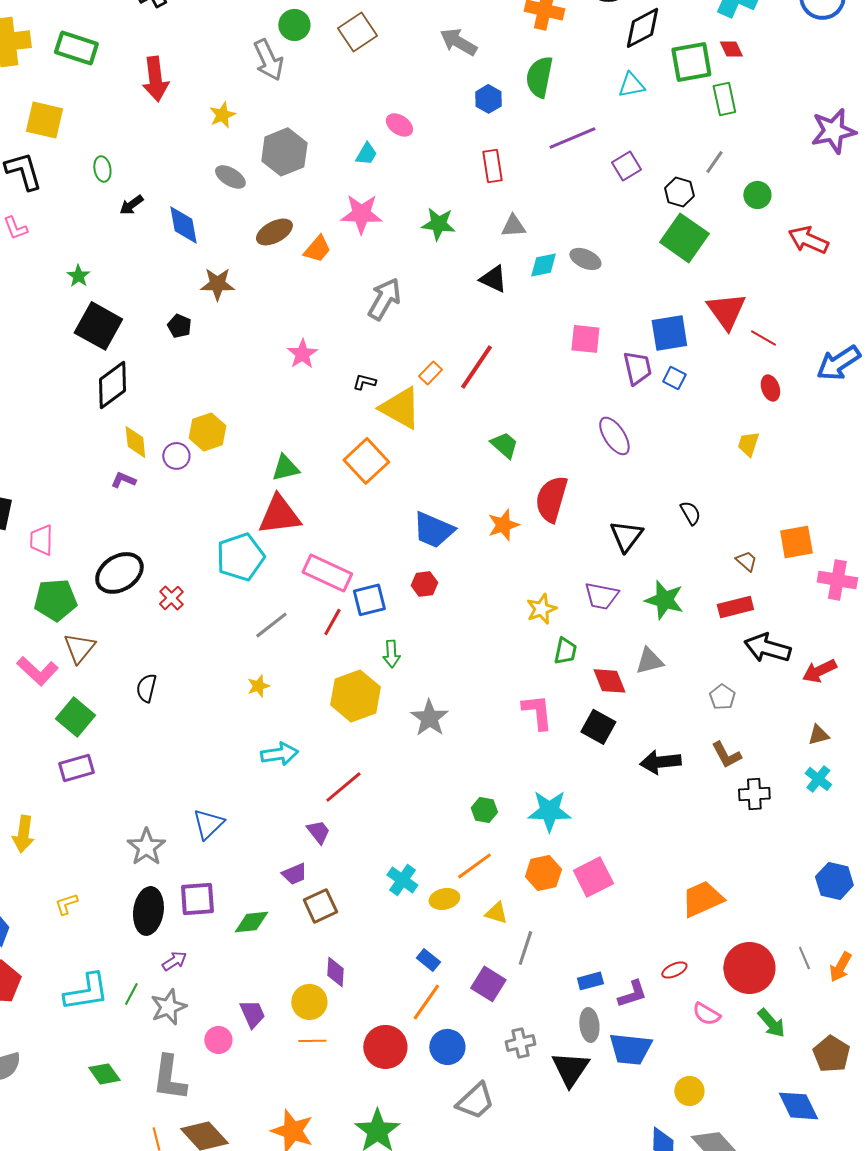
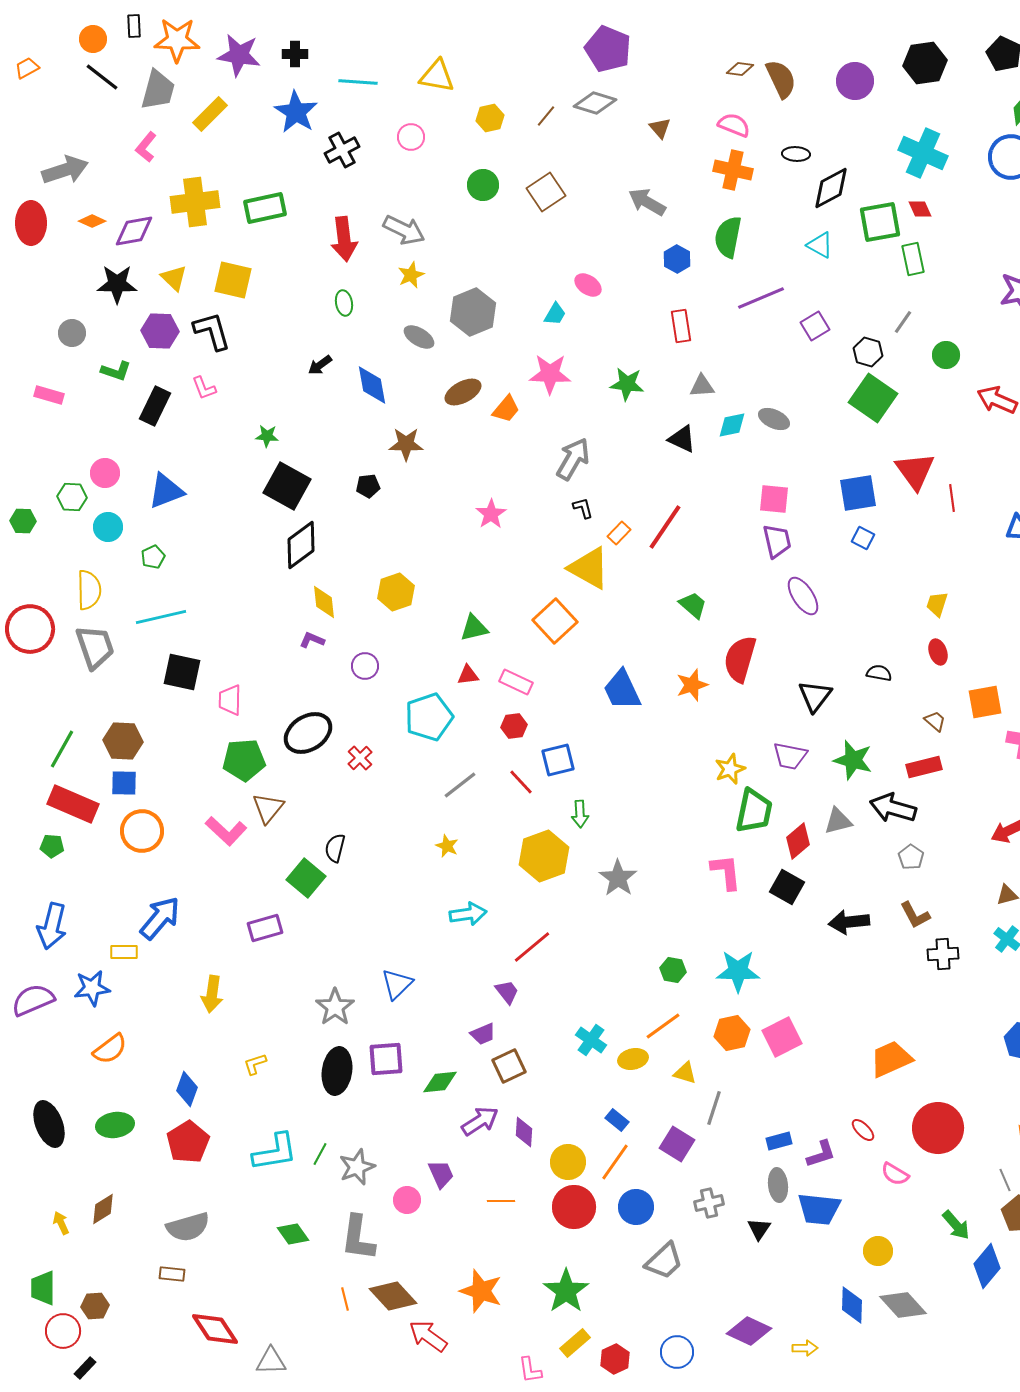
green rectangle: (76, 48) -> (265, 208), turned -30
gray arrow: (268, 60) -> (404, 230), moved, turned -39
cyan triangle: (631, 85) -> (820, 245), turned 40
green ellipse: (102, 169) -> (344, 303), moved
green star: (78, 276) -> (267, 436), turned -30
black pentagon: (179, 326) -> (368, 486), turned -30
red line: (763, 338) -> (952, 498), turned 52
purple trapezoid: (637, 368) -> (777, 541), moved
black L-shape: (364, 382) -> (583, 508), moved, turned 60
red ellipse: (770, 388) -> (938, 652), moved
purple circle: (176, 456) -> (365, 666), moved
black semicircle: (690, 513) -> (879, 673), turned -50
red triangle: (279, 515) -> (468, 675), size x0.5
blue trapezoid: (433, 530) -> (622, 690), turned 42
pink rectangle: (327, 573) -> (516, 682), moved, size x0.7
red hexagon: (424, 584) -> (514, 726), moved
red line: (332, 622) -> (521, 782), turned -72
black arrow: (767, 648) -> (893, 808), moved
green trapezoid: (565, 651) -> (754, 811), size x1.6
red diamond: (609, 681) -> (798, 841), turned 72
yellow star: (258, 686) -> (447, 846), turned -30
green square: (75, 717) -> (306, 878), moved
gray line: (804, 958) -> (1005, 1180), moved
purple arrow: (174, 961) -> (480, 1121), moved, size x1.5
red ellipse: (674, 970) -> (863, 1130), turned 70
yellow circle: (309, 1002) -> (568, 1162), moved
green arrow: (771, 1023) -> (956, 1225), moved
black triangle: (570, 1069) -> (759, 1229), size x0.6
blue diamond: (798, 1106) -> (987, 1266), turned 66

